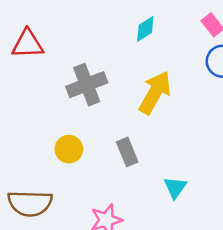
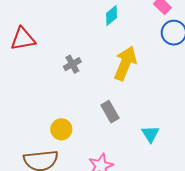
gray cross: (87, 85) -> (72, 64), size x0.6
yellow circle: (69, 149) -> (61, 129), moved

